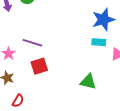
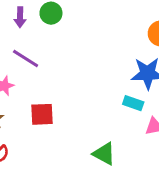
purple line: (32, 43) -> (26, 59), moved

